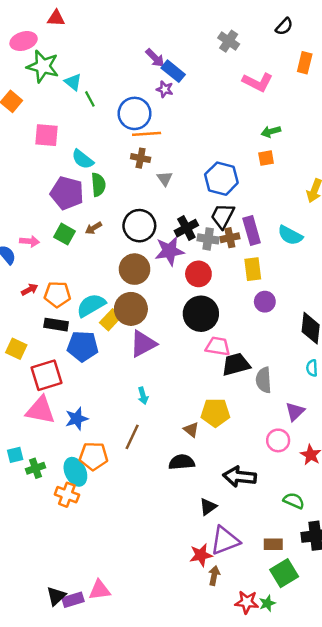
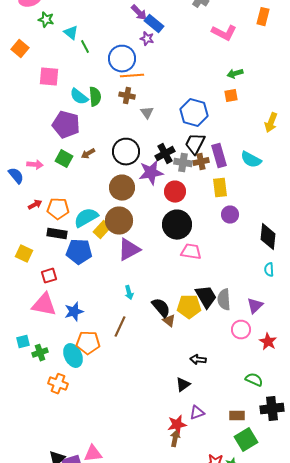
green star: (43, 66) -> (46, 20), size x0.6
green semicircle: (98, 185) -> (95, 97), moved
black trapezoid: (236, 364) -> (206, 297), moved, turned 75
red square: (46, 375) -> (49, 276), size x0.6
gray semicircle: (264, 380) -> (224, 300), moved
black semicircle: (182, 462) -> (161, 308), moved, turned 55
black arrow: (240, 477) -> (198, 360), moved, size x0.6
orange cross: (67, 495) -> (58, 384), moved
purple triangle: (225, 541) -> (197, 413), size x0.6
brown arrow: (214, 576) -> (175, 439), moved

